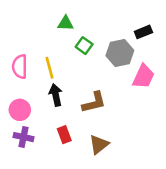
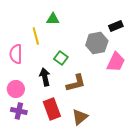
green square: (84, 46) -> (61, 58), moved
yellow line: (49, 68) -> (36, 36), moved
red rectangle: (64, 135) -> (52, 109), size x1.5

